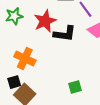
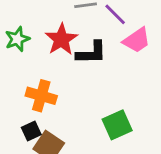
green square: (75, 87) -> (117, 125), size x1.5

